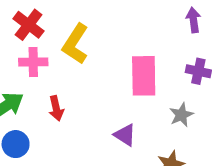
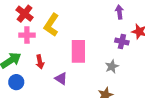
pink rectangle: (144, 76) -> (78, 51), moved
purple triangle: (125, 135) -> (61, 78), moved

